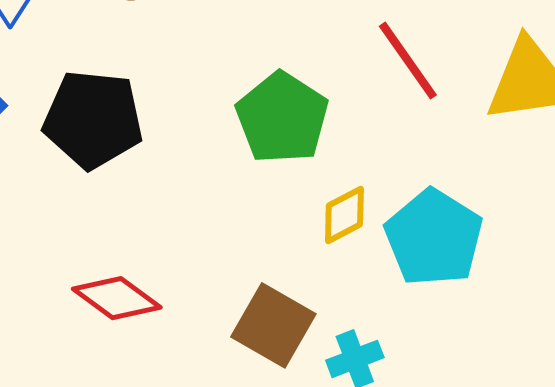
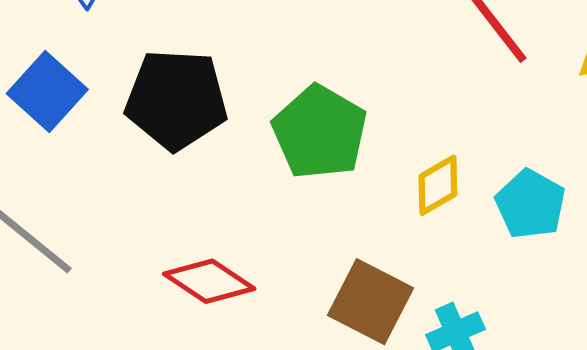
green pentagon: (282, 118) -> (320, 132), moved
cyan pentagon: (434, 238) -> (530, 204), size x0.7

